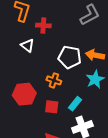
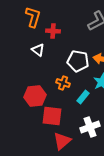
cyan rectangle: (75, 104) -> (83, 97), moved
red square: (52, 107) -> (52, 116), moved, size x1.5

